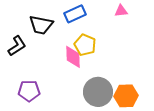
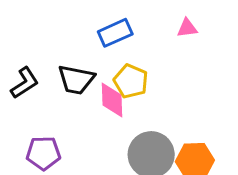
black trapezoid: (41, 25) -> (76, 80), moved

